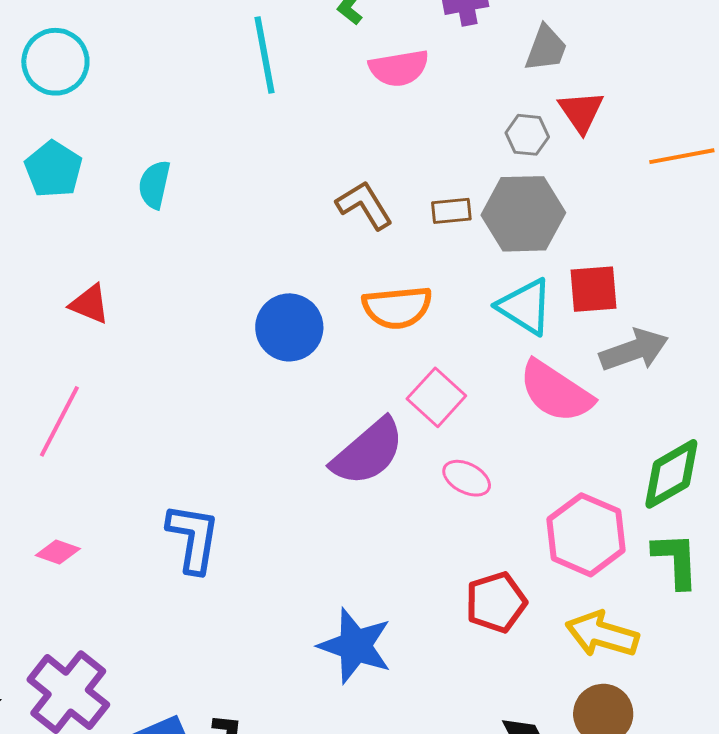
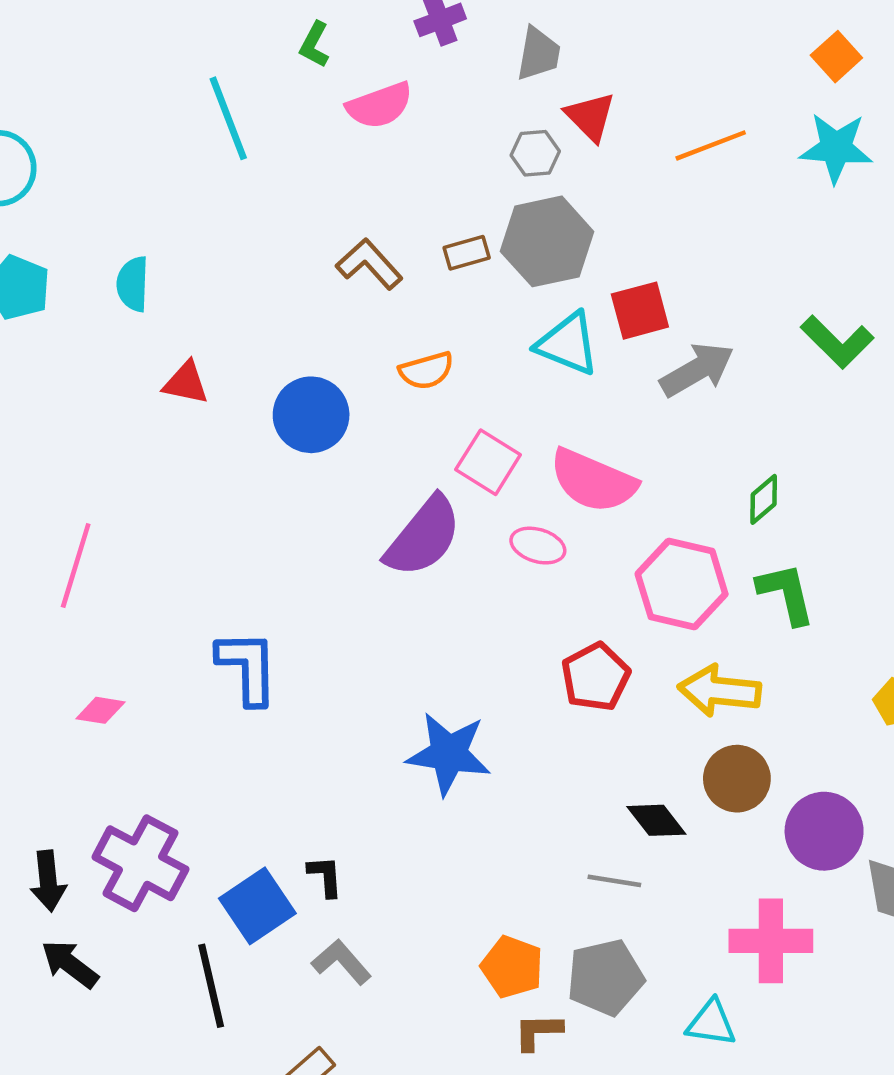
red triangle: (90, 304) -> (186, 383), moved
orange semicircle: (397, 307) -> (426, 371), size x0.7
pink semicircle: (556, 392) -> (593, 481), moved
green diamond: (671, 474) -> (764, 499), size x0.6

